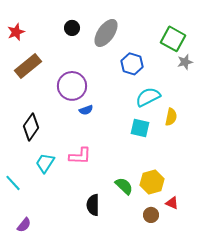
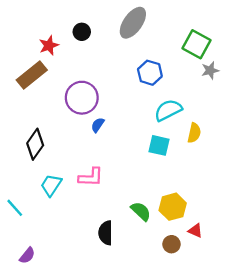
red star: (16, 32) -> (49, 45), moved
gray ellipse: (106, 33) -> (133, 23), moved
blue semicircle: (86, 110) -> (98, 125), turned 144

